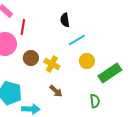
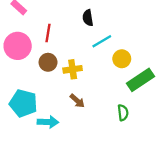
red line: (23, 27) -> (48, 33), moved
yellow circle: (87, 61) -> (122, 59), moved
yellow cross: (52, 64) -> (73, 69), turned -35

